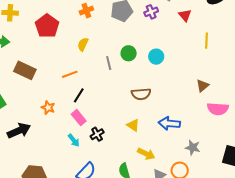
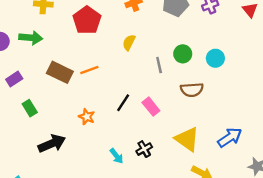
orange line: (70, 74) -> (89, 70), moved
brown semicircle: (141, 94) -> (192, 90), moved
pink rectangle: (79, 118) -> (151, 107), moved
blue arrow: (169, 123) -> (230, 138), turned 140
yellow triangle: (133, 125) -> (187, 139), size x1.6

